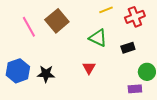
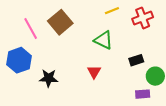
black rectangle: (128, 48) -> (136, 60), moved
blue hexagon: (18, 71) -> (19, 60), moved

